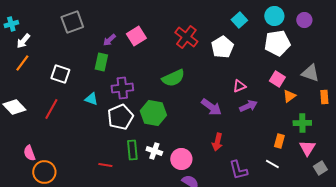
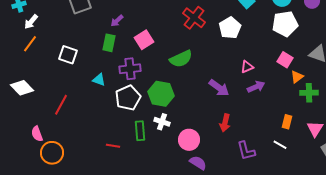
pink square: (136, 36) -> (144, 40), moved
red line: (51, 109) -> (61, 105), moved
green cross: (302, 123) -> (309, 93), moved
white cross: (154, 151) -> (162, 122), moved

